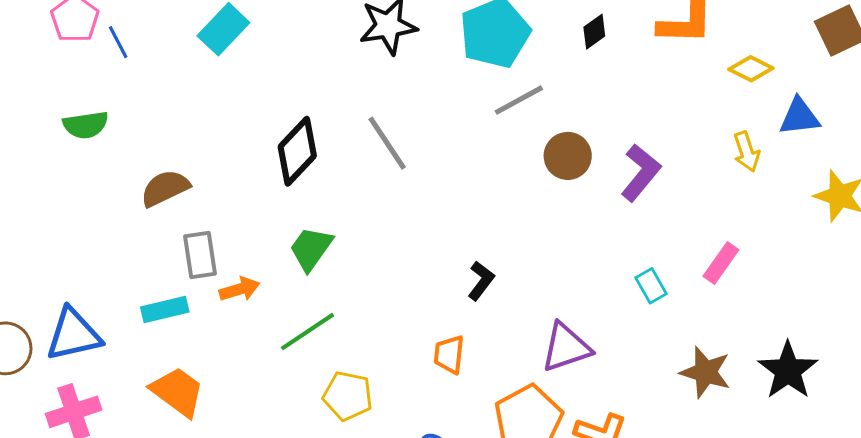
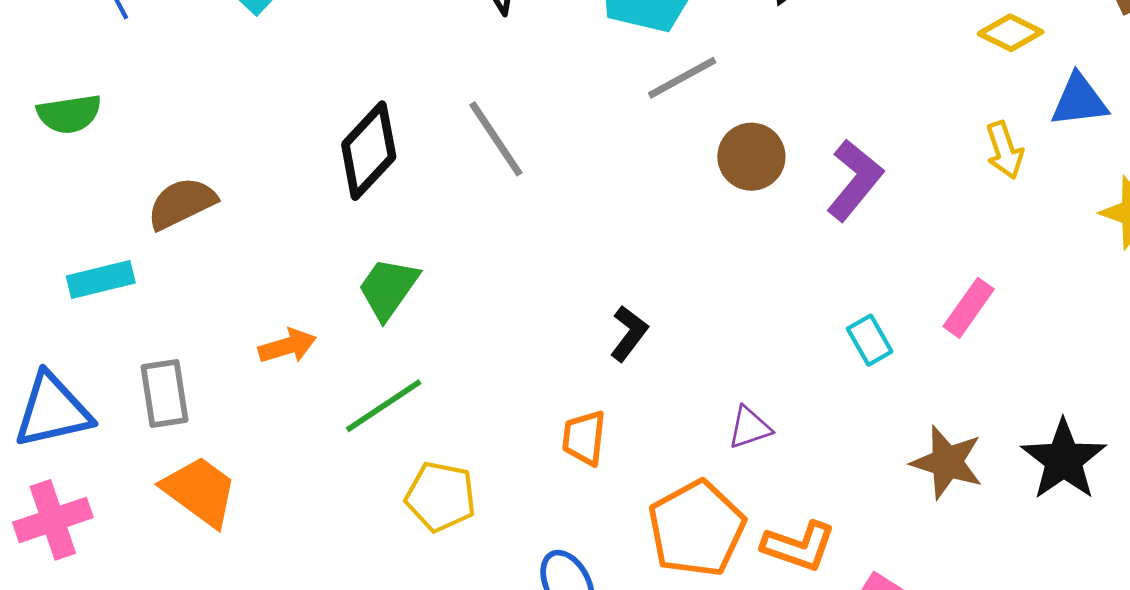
gray rectangle: (200, 255) -> (165, 394), moved
cyan rectangle: (165, 309) -> (101, 279), moved
purple triangle: (566, 347) -> (750, 428), size x0.6

